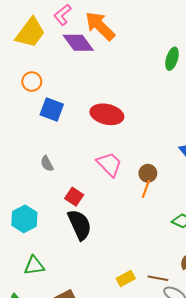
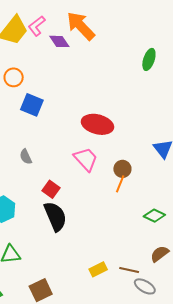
pink L-shape: (63, 15) -> (37, 26), moved
purple diamond: (78, 43) -> (59, 41), size x0.7
red ellipse: (107, 114) -> (97, 124), moved

